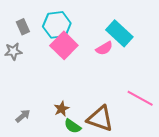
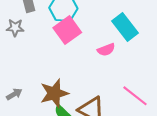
pink semicircle: (104, 48) -> (106, 50), moved
brown star: (62, 109) -> (54, 93), size x1.8

